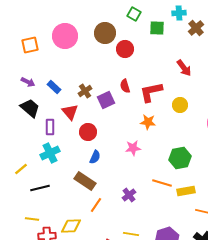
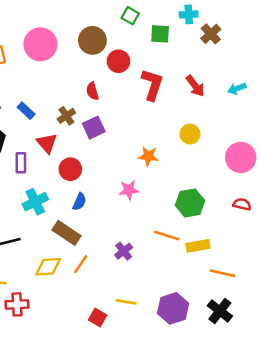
red semicircle: (125, 86) -> (92, 91), moved
red L-shape: (151, 92) -> (152, 85), moved, turned 120
cyan cross: (50, 153) -> (35, 202), moved
yellow diamond: (71, 226) -> (48, 267), moved

